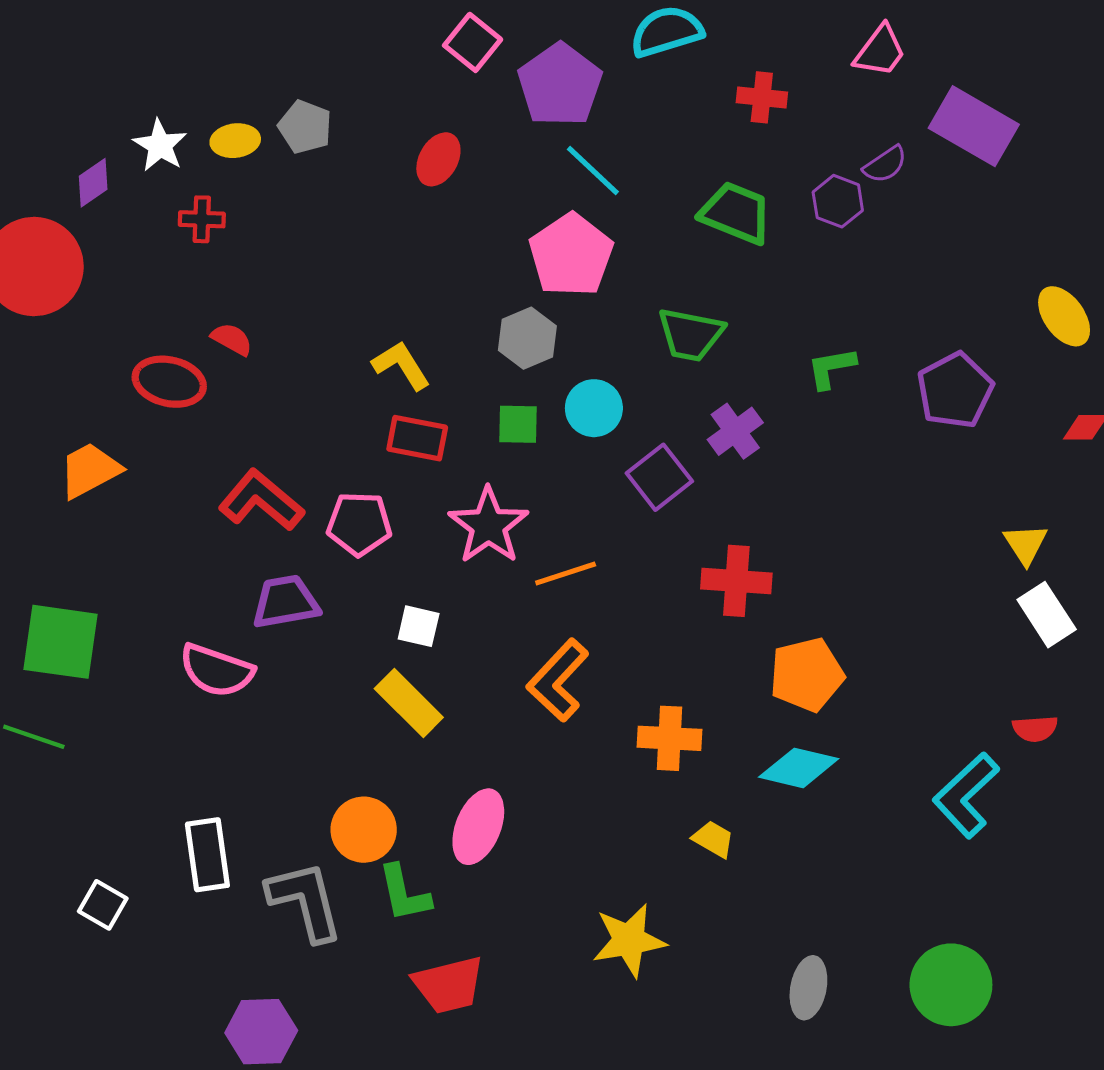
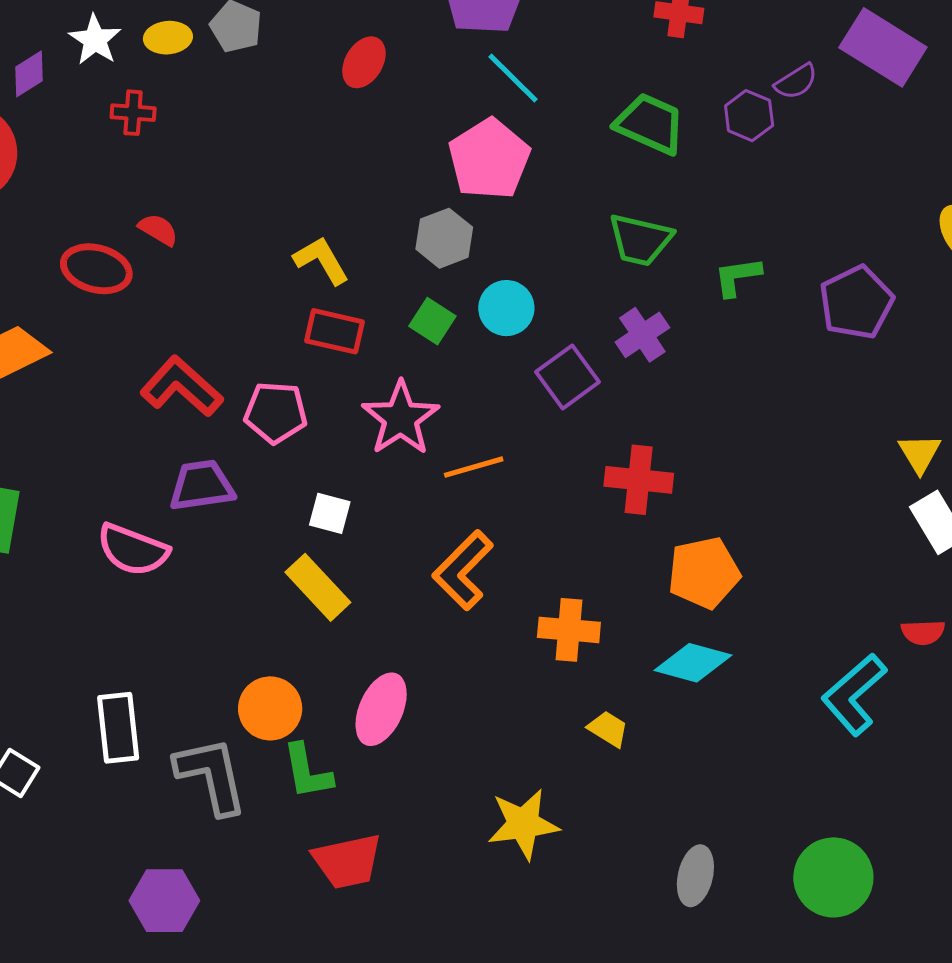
green trapezoid: (691, 335) -> (640, 240), moved
green square: (518, 424) -> (432, 321), turned 30

